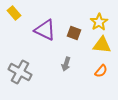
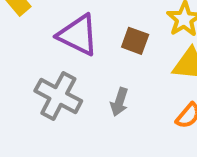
gray cross: (20, 72) -> (58, 96), moved

